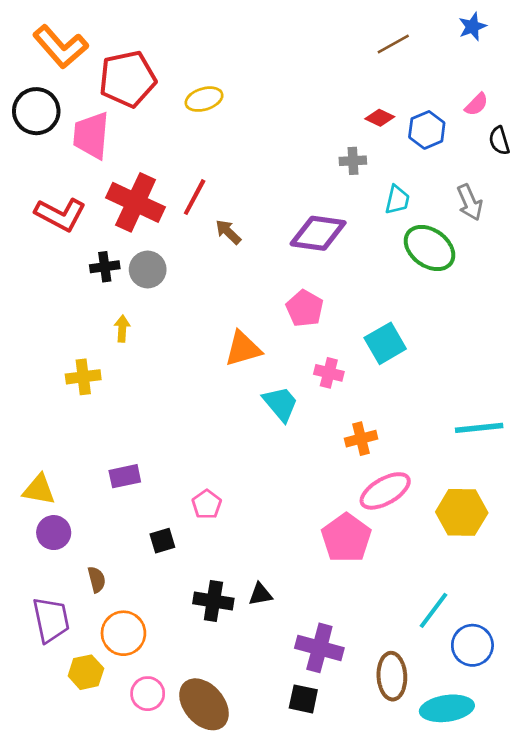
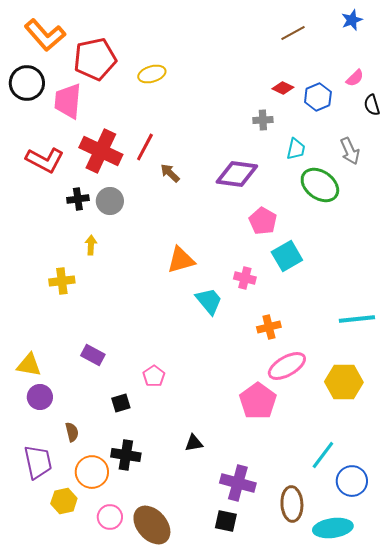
pink pentagon: (305, 308) -> (263, 221), moved
purple rectangle: (125, 476) -> (93, 355), turned 40
black cross: (213, 601) -> (126, 455), moved

